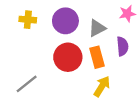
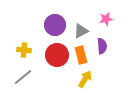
yellow cross: (28, 20) -> (24, 50), moved

